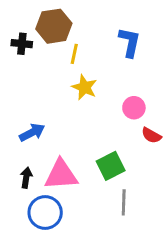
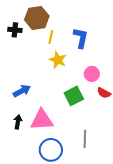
blue L-shape: (130, 42) -> (81, 38), moved
green square: (111, 166) -> (74, 96), moved
blue circle: (45, 213) -> (51, 150), moved

